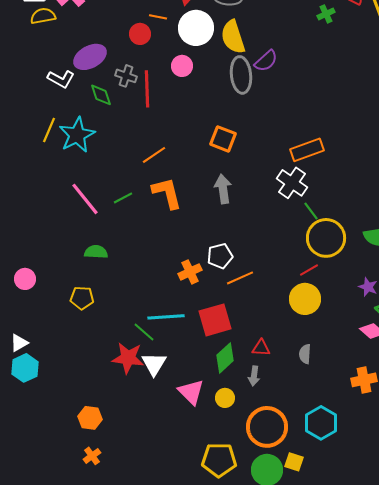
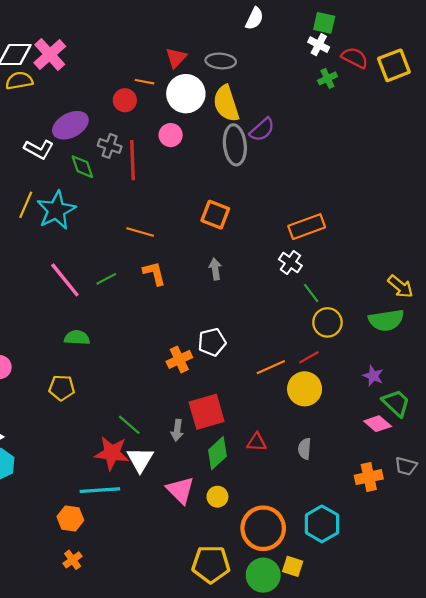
orange line: (154, 155) -> (140, 232), turned 50
white cross: (292, 183) -> (290, 263), size x0.7
gray arrow: (223, 189) -> (215, 269), size x0.7
orange L-shape: (167, 193) -> (154, 273), size x0.7
yellow circle: (326, 238) -> (327, 322), size x0.7
orange line: (240, 278) -> (271, 367), moved
cyan line: (166, 317) -> (100, 490), moved
gray arrow: (254, 376) -> (177, 430), moved

